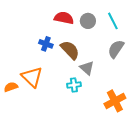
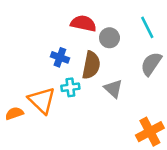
gray circle: (88, 21) -> (109, 38), moved
brown semicircle: (70, 50) -> (91, 65), turned 55
cyan cross: (74, 85) -> (70, 87), moved

